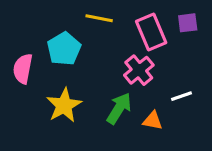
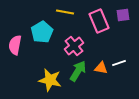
pink cross: (139, 70) -> (74, 46), moved
yellow star: (64, 105) -> (50, 80), moved, turned -30
orange triangle: (153, 121) -> (101, 68), moved

